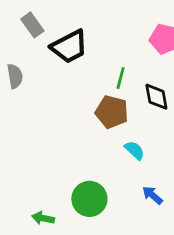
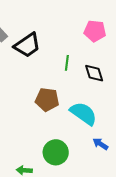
brown pentagon: (112, 112) -> (47, 100), moved
cyan semicircle: (135, 150) -> (83, 113), size x1.8

